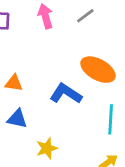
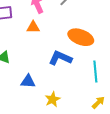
orange triangle: (14, 83) -> (33, 27), moved

